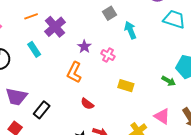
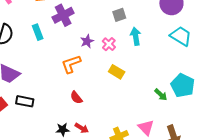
pink cross: (108, 55) -> (109, 44), moved
orange L-shape: (74, 72) -> (71, 64), turned 30
yellow rectangle: (126, 86) -> (117, 72), moved
black rectangle: (42, 110) -> (25, 101), moved, turned 48

